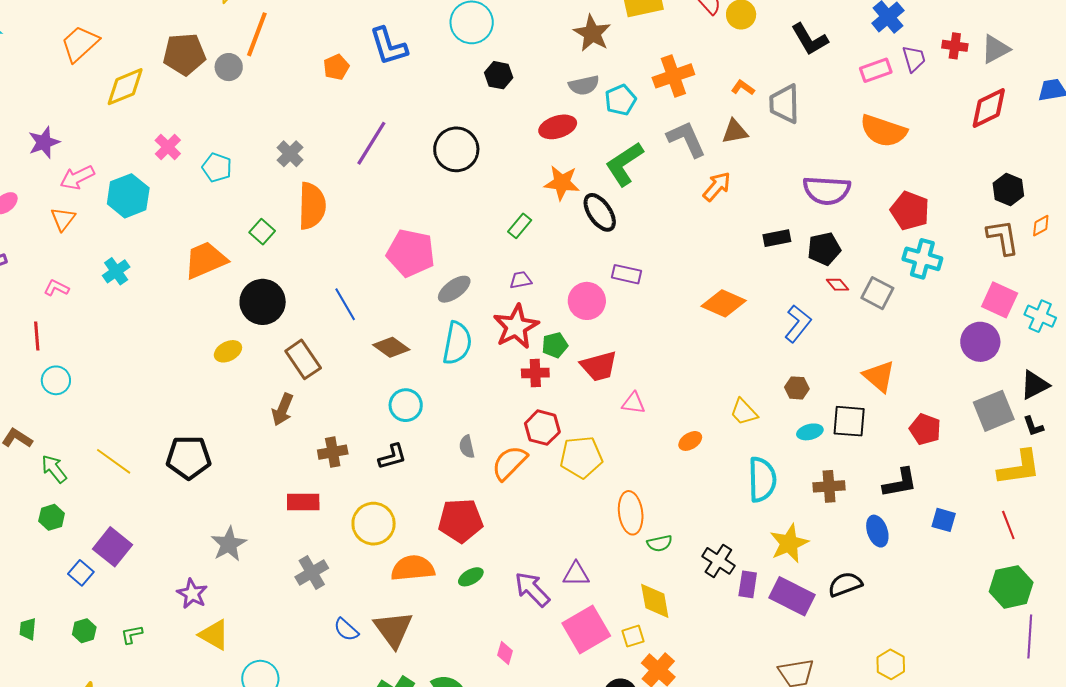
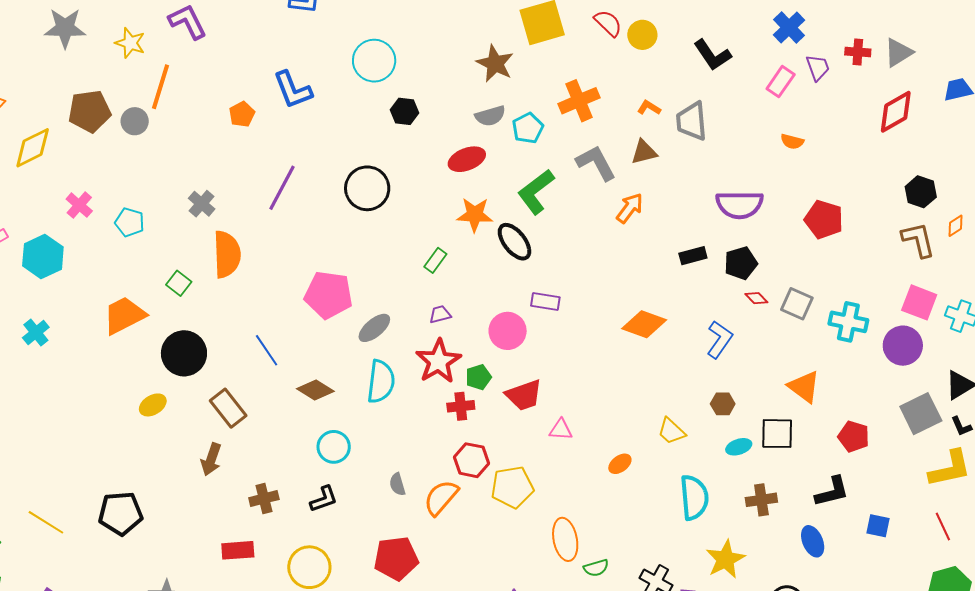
pink rectangle: (876, 70) -> (781, 82), turned -32
orange semicircle: (883, 131) -> (792, 142), size x0.5
cyan cross: (922, 259) -> (848, 322), moved

